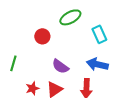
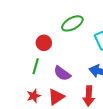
green line: (13, 63) -> (36, 66), moved

